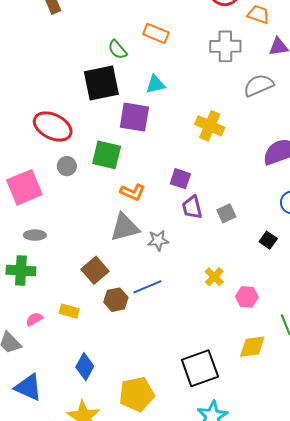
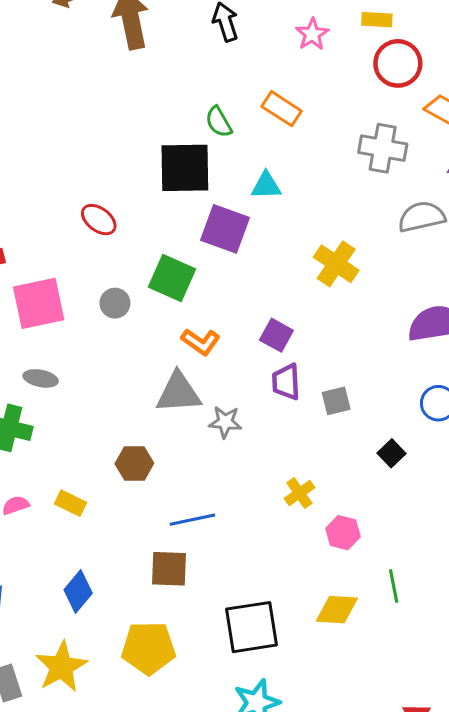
red ellipse: (53, 126) -> (99, 220), size x0.6
gray circle: (67, 166) -> (115, 303), moved
brown square: (95, 270) -> (169, 569), moved, turned 32
blue line: (147, 287) -> (192, 520), moved
brown hexagon: (116, 300) -> (134, 464), moved

